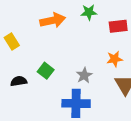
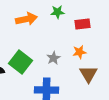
green square: (46, 71) -> (20, 62), size x1.6
gray star: (84, 75) -> (53, 58), moved

